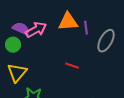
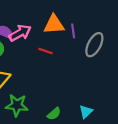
red line: (72, 66) -> (45, 51), moved

